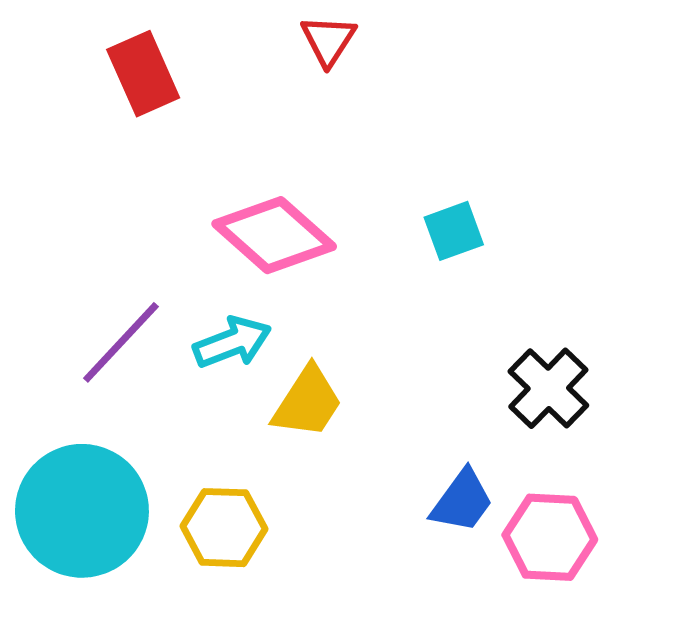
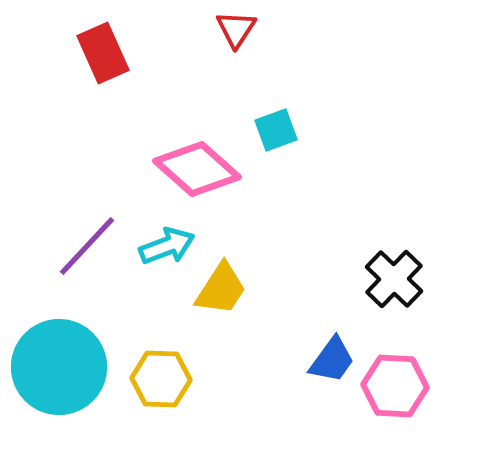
cyan square: (454, 231) -> (276, 130), moved

